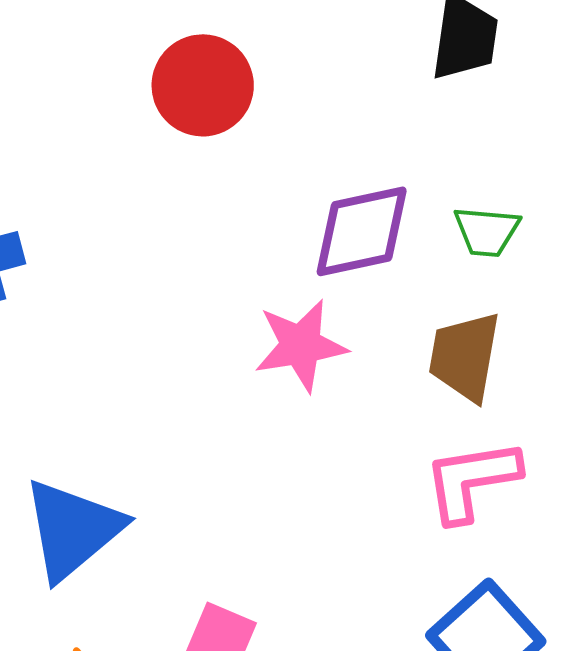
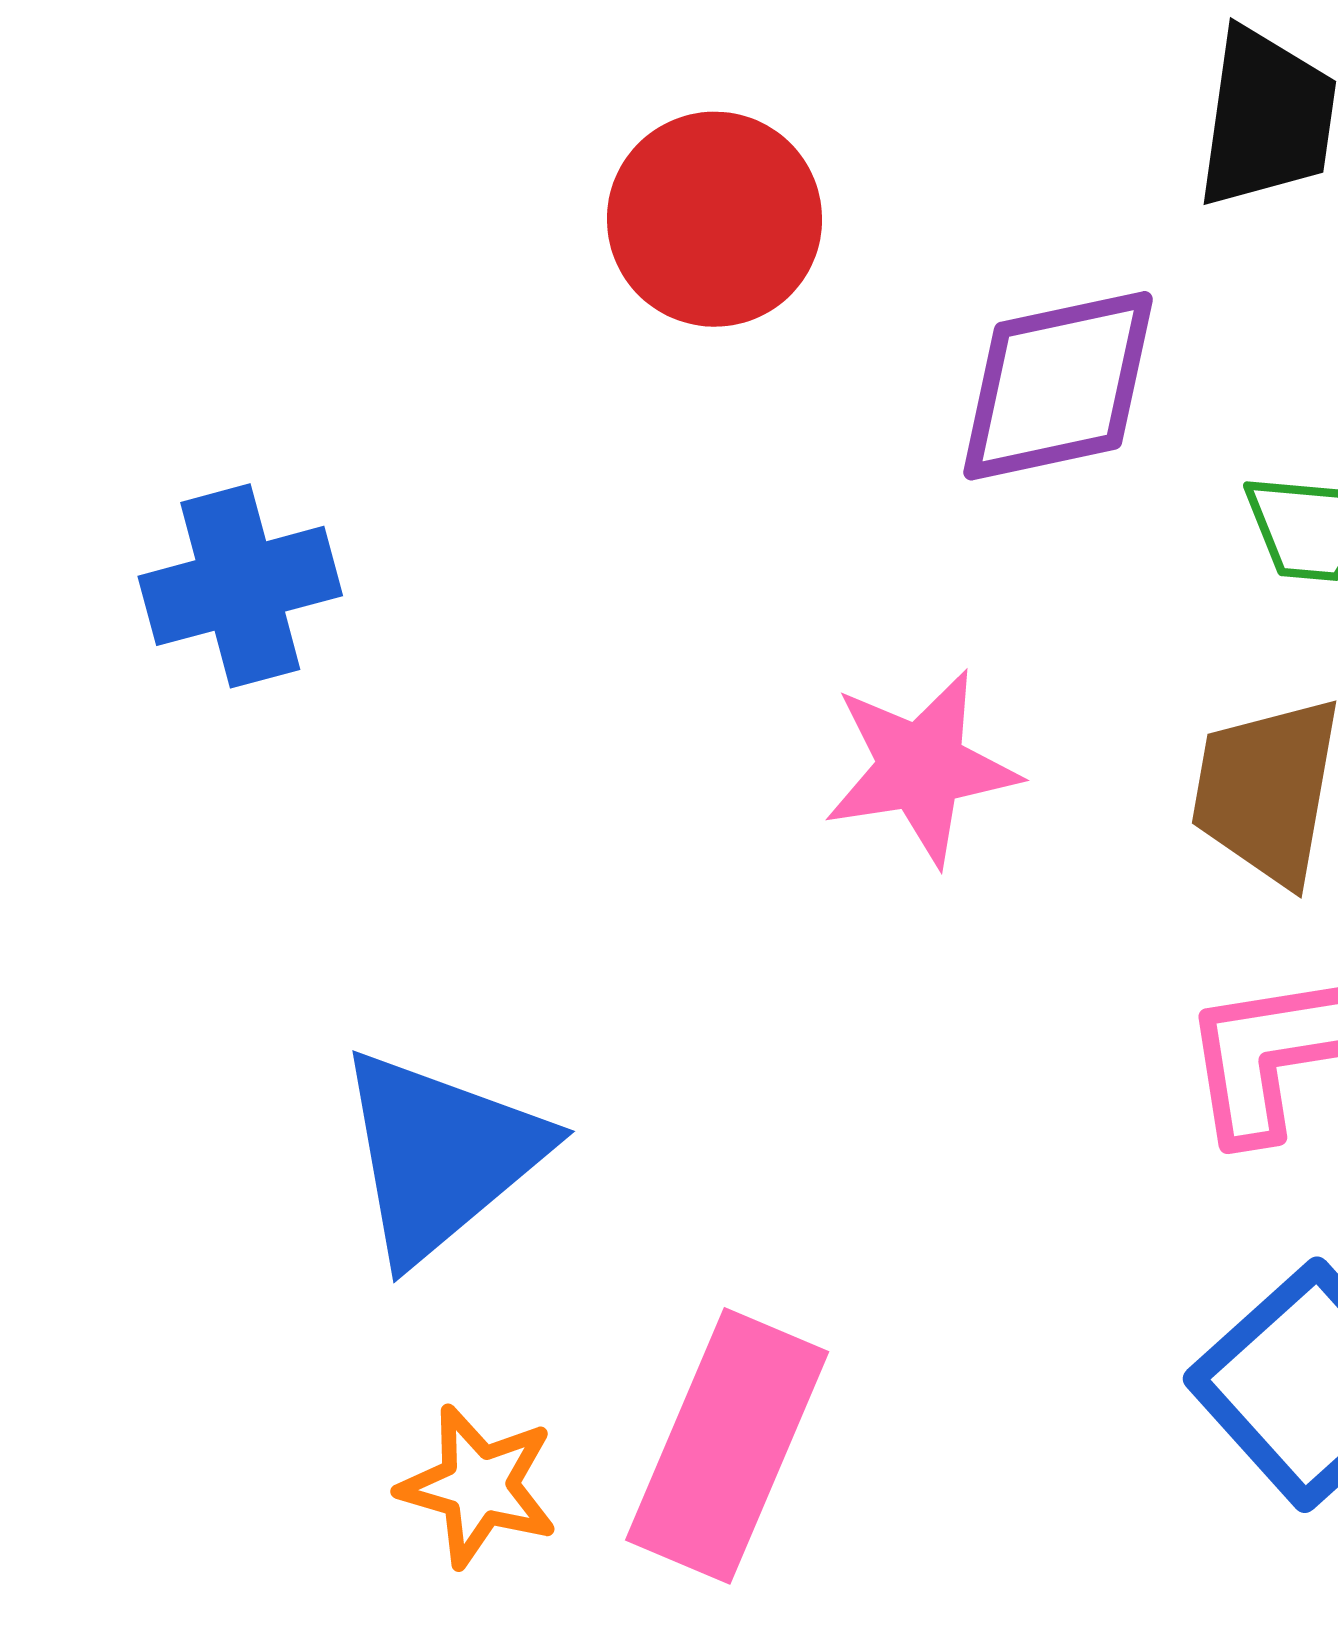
purple diamond: (362, 231) -> (1058, 386), moved

